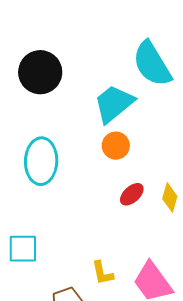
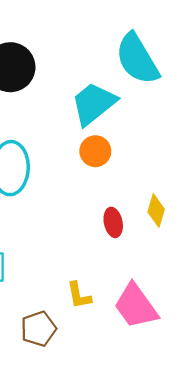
red ellipse: (132, 194) -> (113, 222), moved, turned -60

